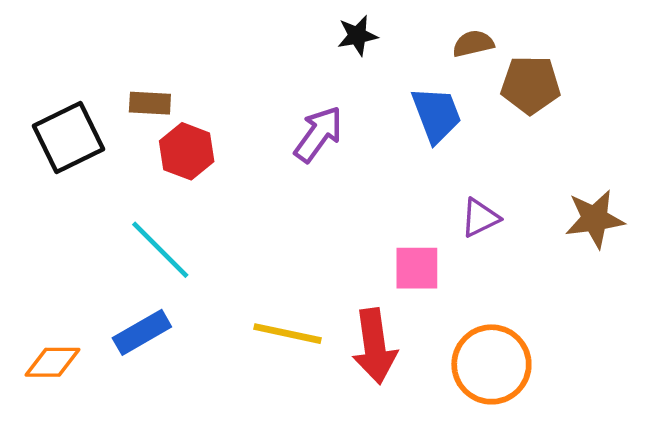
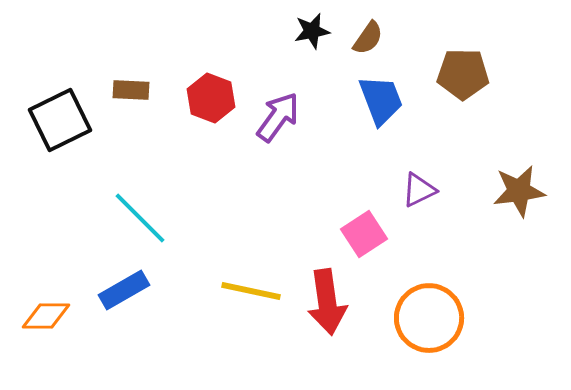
brown semicircle: (473, 44) -> (368, 38), moved, turned 138
red hexagon: (187, 151) -> (211, 98), moved
pink square: (417, 268) -> (364, 234), turned -33

